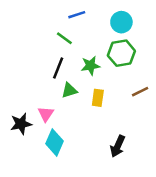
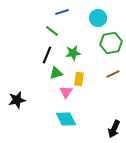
green hexagon: (121, 53) -> (111, 43), moved
pink triangle: (46, 114) -> (66, 92), moved
cyan diamond: (54, 142) -> (66, 119), moved, turned -50
black arrow: (118, 146) -> (114, 129), moved

